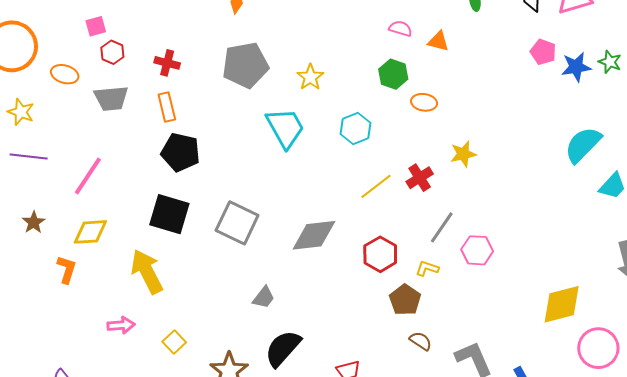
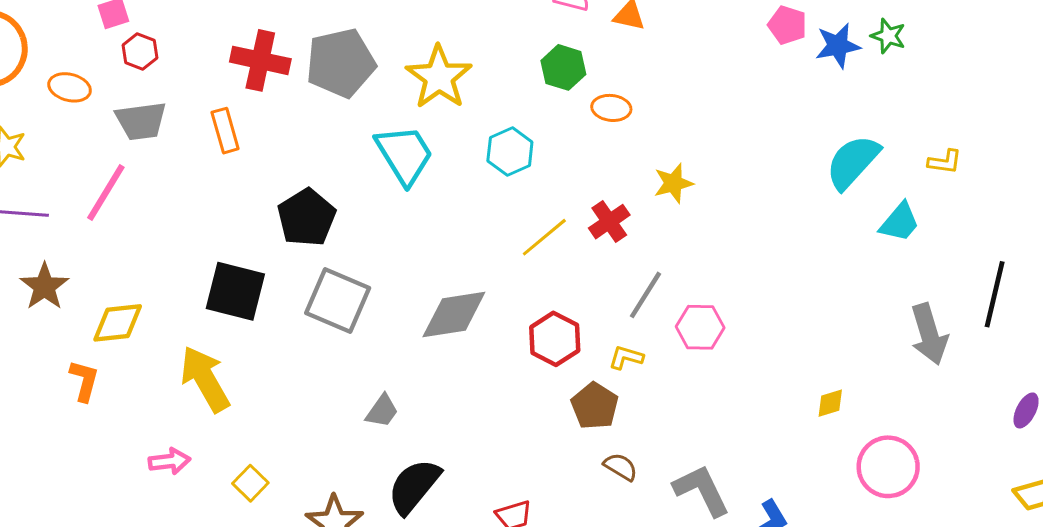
red cross: (167, 63) -> (260, 60), moved, size x1.5
yellow star: (310, 77) -> (439, 77), size x1.6
black pentagon: (181, 152) -> (306, 218), moved, turned 30
pink line: (88, 176) -> (106, 193), moved
brown star: (34, 222) -> (44, 286), moved, size x1.4
yellow diamond: (562, 304) -> (830, 403), size x0.5

